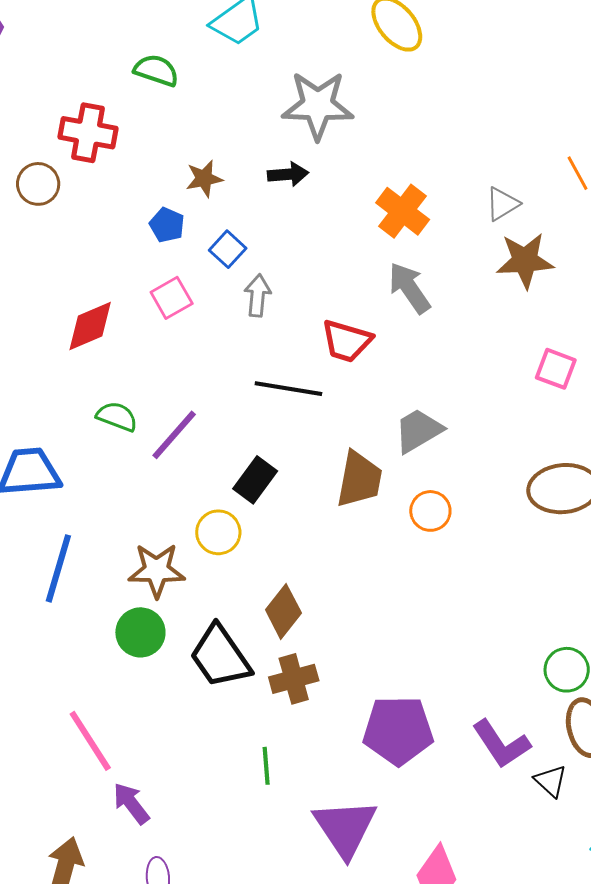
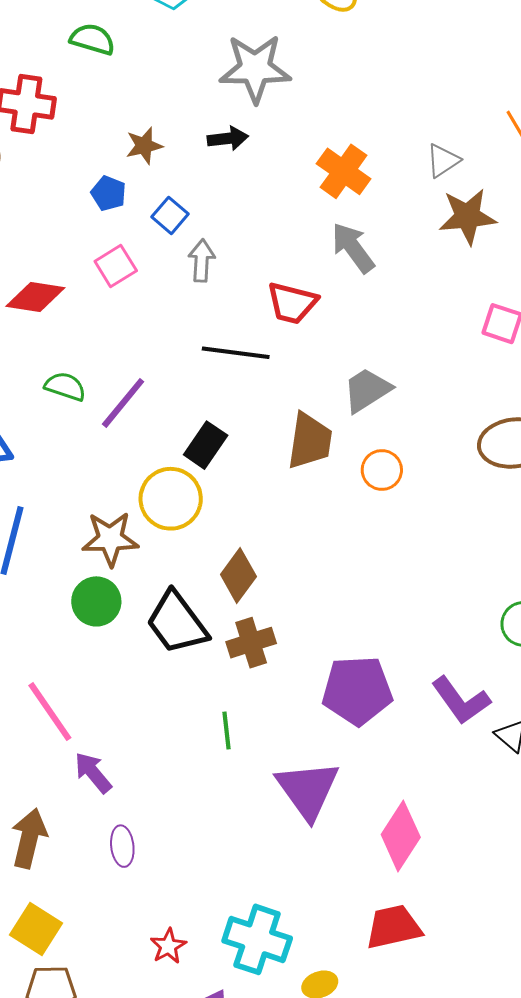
red diamond: (90, 326) -> (35, 297), turned 34
yellow circle: (218, 532) -> (171, 499), size x1.4

